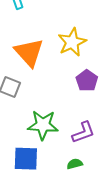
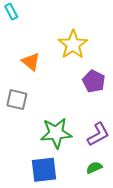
orange triangle: (29, 53) -> (31, 62), size x0.6

